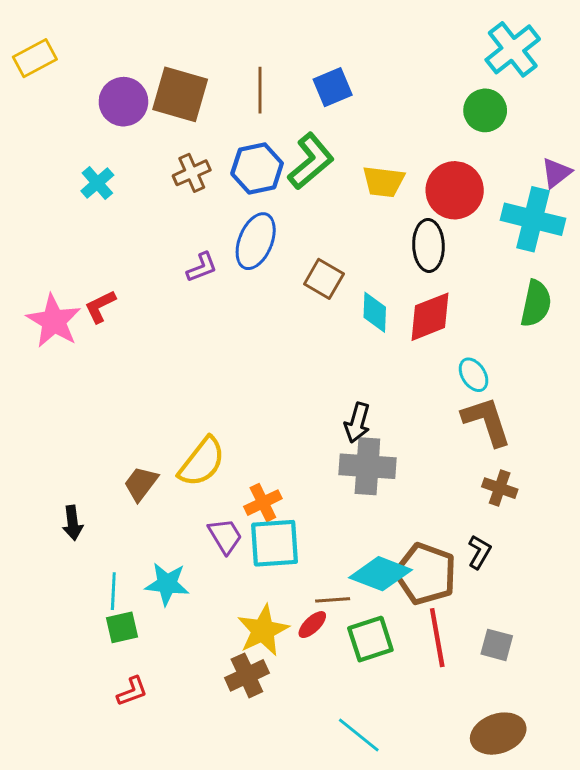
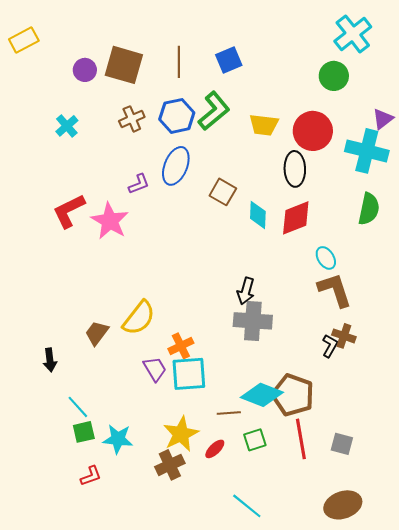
purple circle: (123, 102) -> (85, 70), size x0.7
red L-shape: (100, 306) -> (69, 211), size x1.5
pink star: (54, 321) -> (110, 221), moved
black L-shape: (479, 552) -> (330, 346), moved
cyan star: (167, 584) -> (118, 439), moved
cyan line: (113, 591) -> (78, 407), turned -45
red ellipse: (312, 625) -> (215, 449), moved
green square: (370, 639) -> (255, 440), size x0.7

